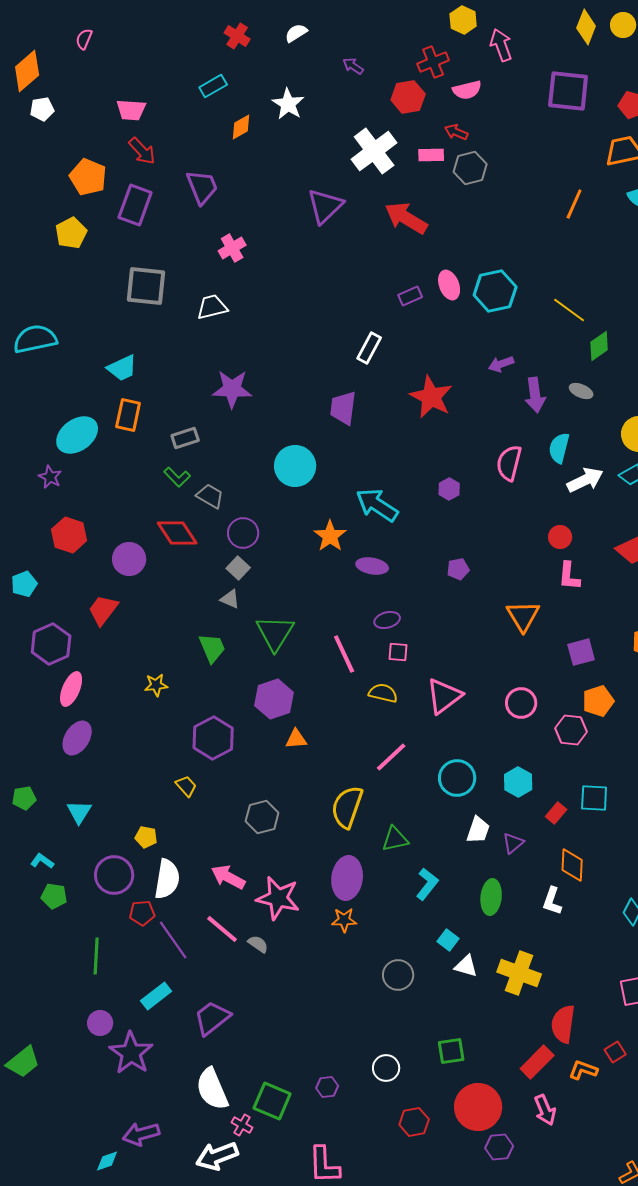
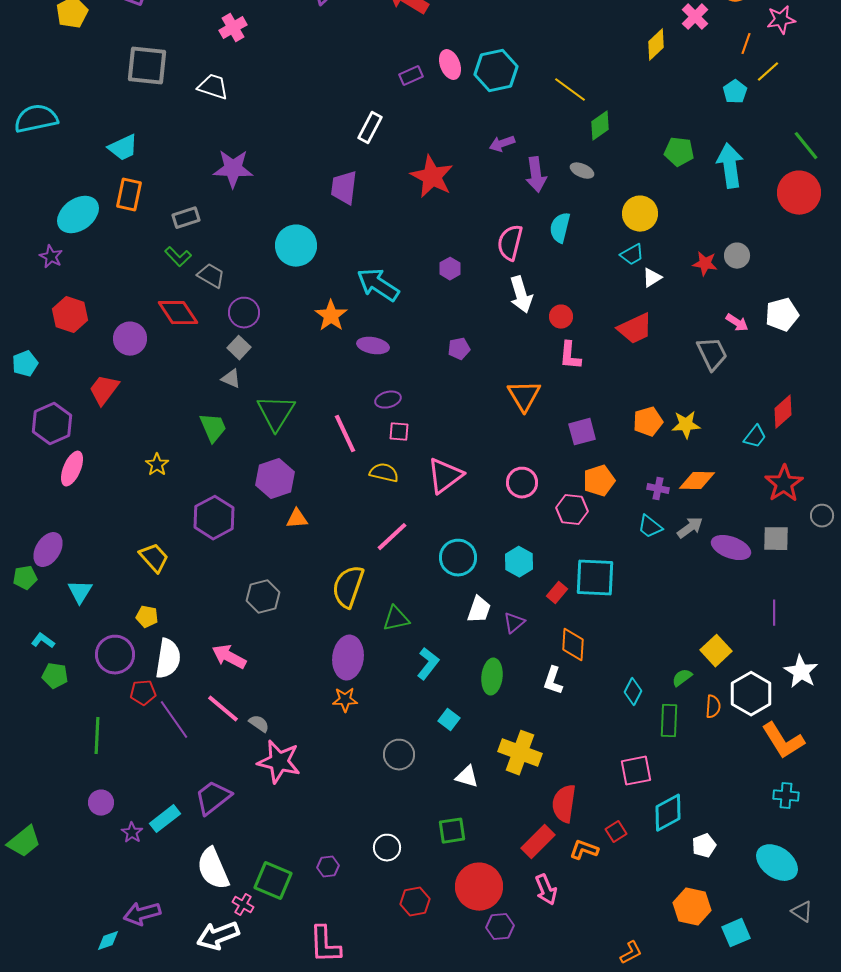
white trapezoid: (212, 307) -> (213, 87), turned 32
white arrow: (585, 480) -> (521, 295), moved, turned 99
yellow star: (156, 685) -> (157, 465), turned -30
purple ellipse: (77, 738) -> (48, 550), moved
yellow trapezoid: (186, 786) -> (154, 558), moved, size x1.4
cyan square: (594, 798) -> (595, 578), size x1.4
pink star: (278, 898) -> (279, 762), moved
white triangle: (466, 966) -> (467, 777), moved
cyan rectangle: (156, 996) -> (165, 819), moved
purple star: (131, 1053) -> (132, 833), size x0.5

